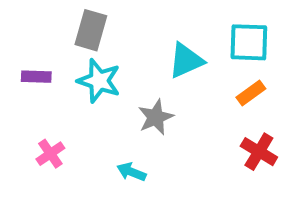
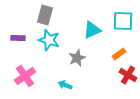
orange rectangle: (251, 93) -> (119, 54), moved
pink cross: (50, 154) -> (25, 76), size x1.5

